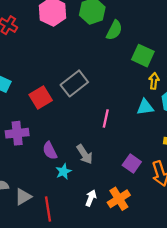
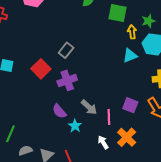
gray rectangle: (74, 83) -> (66, 50), size x0.7
pink line: (106, 118) -> (109, 117), moved
purple cross: (17, 133) -> (67, 80), moved
white arrow: (91, 198) -> (103, 142), turned -40

